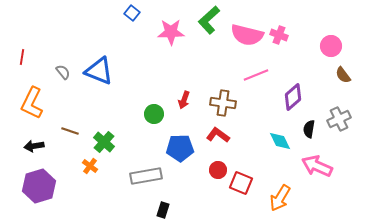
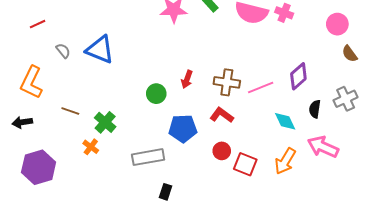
red line: (22, 57) -> (38, 24), moved, turned 56
pink line: (256, 75) -> (261, 87), moved
black arrow: (34, 146) -> (22, 122), moved
orange arrow: (280, 198) -> (285, 161), moved

